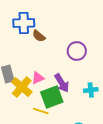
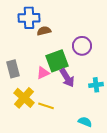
brown semicircle: (39, 36) -> (44, 31), turned 128
yellow cross: (22, 87) -> (24, 98), moved
green square: (52, 97) -> (57, 61), moved

